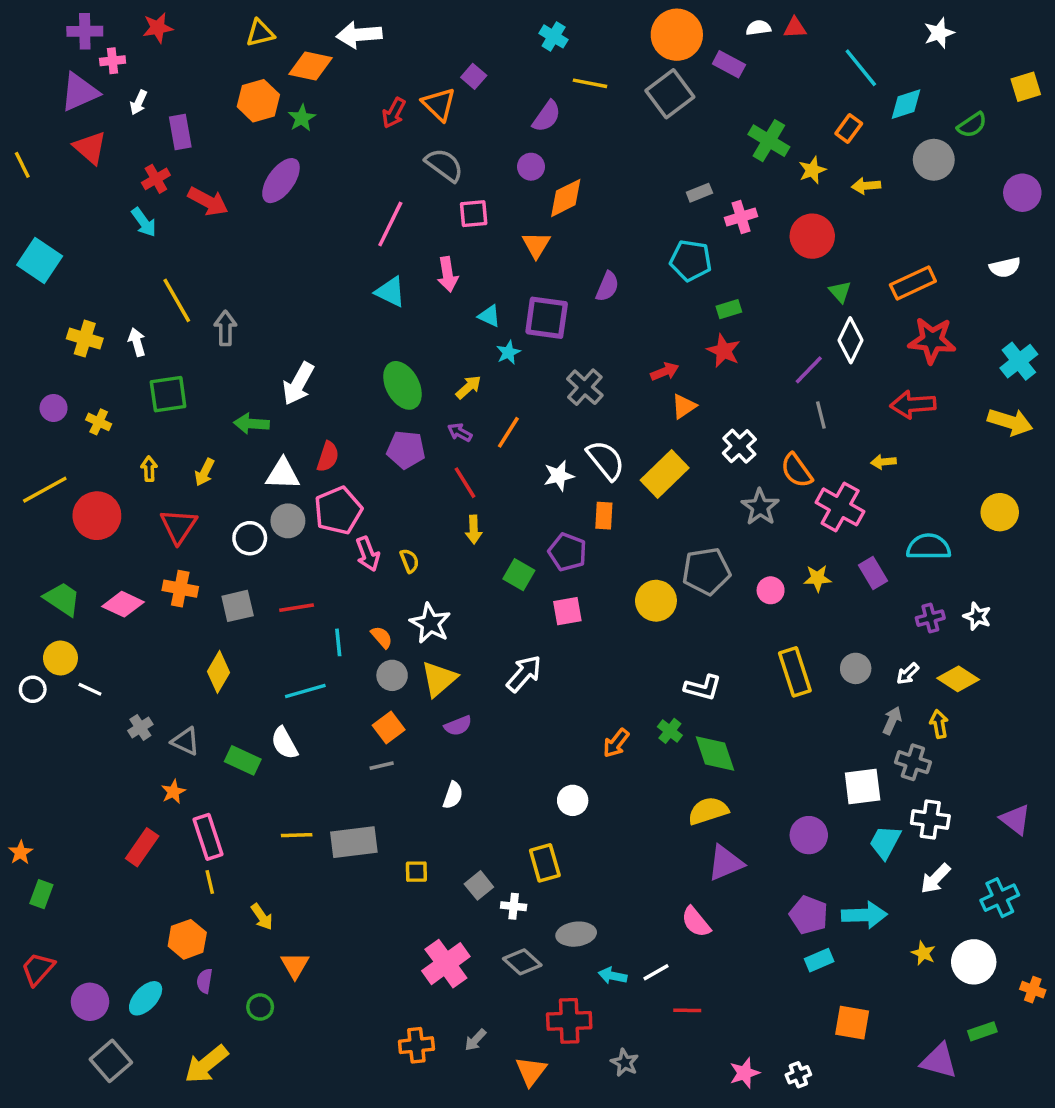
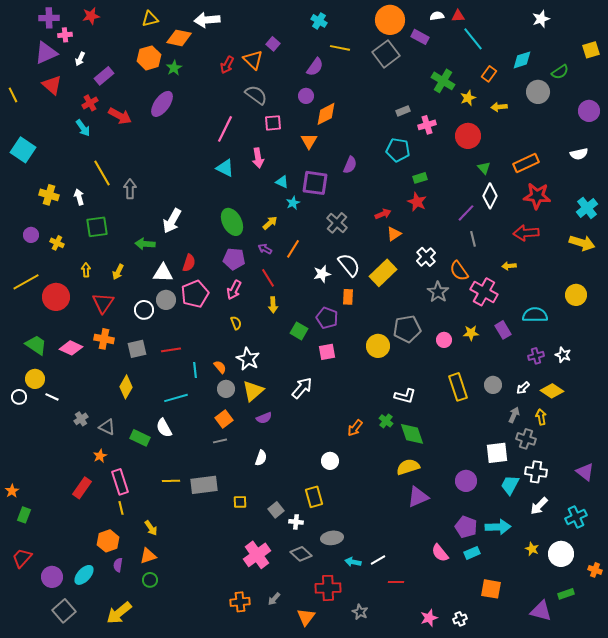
cyan line: (861, 68) -> (473, 39), moved
purple rectangle: (180, 132) -> (104, 76), turned 60
pink arrow: (368, 554) -> (234, 290), moved, turned 48
pink semicircle: (696, 922) -> (440, 553), moved
orange triangle: (295, 965) -> (148, 556), moved, turned 42

